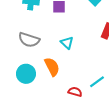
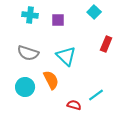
cyan triangle: (67, 43) -> (66, 56), size x1.5

